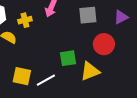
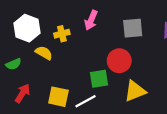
red circle: (104, 44) -> (119, 61), moved
green square: (68, 58) -> (99, 79), moved

